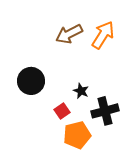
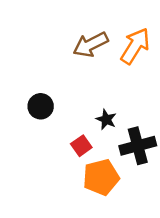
black circle: (31, 81) -> (41, 106), size x0.7

